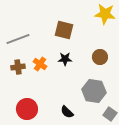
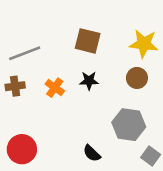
yellow star: (105, 14) -> (144, 44), moved
brown cross: (18, 67) -> (15, 86), moved
red circle: (27, 109) -> (22, 149), moved

